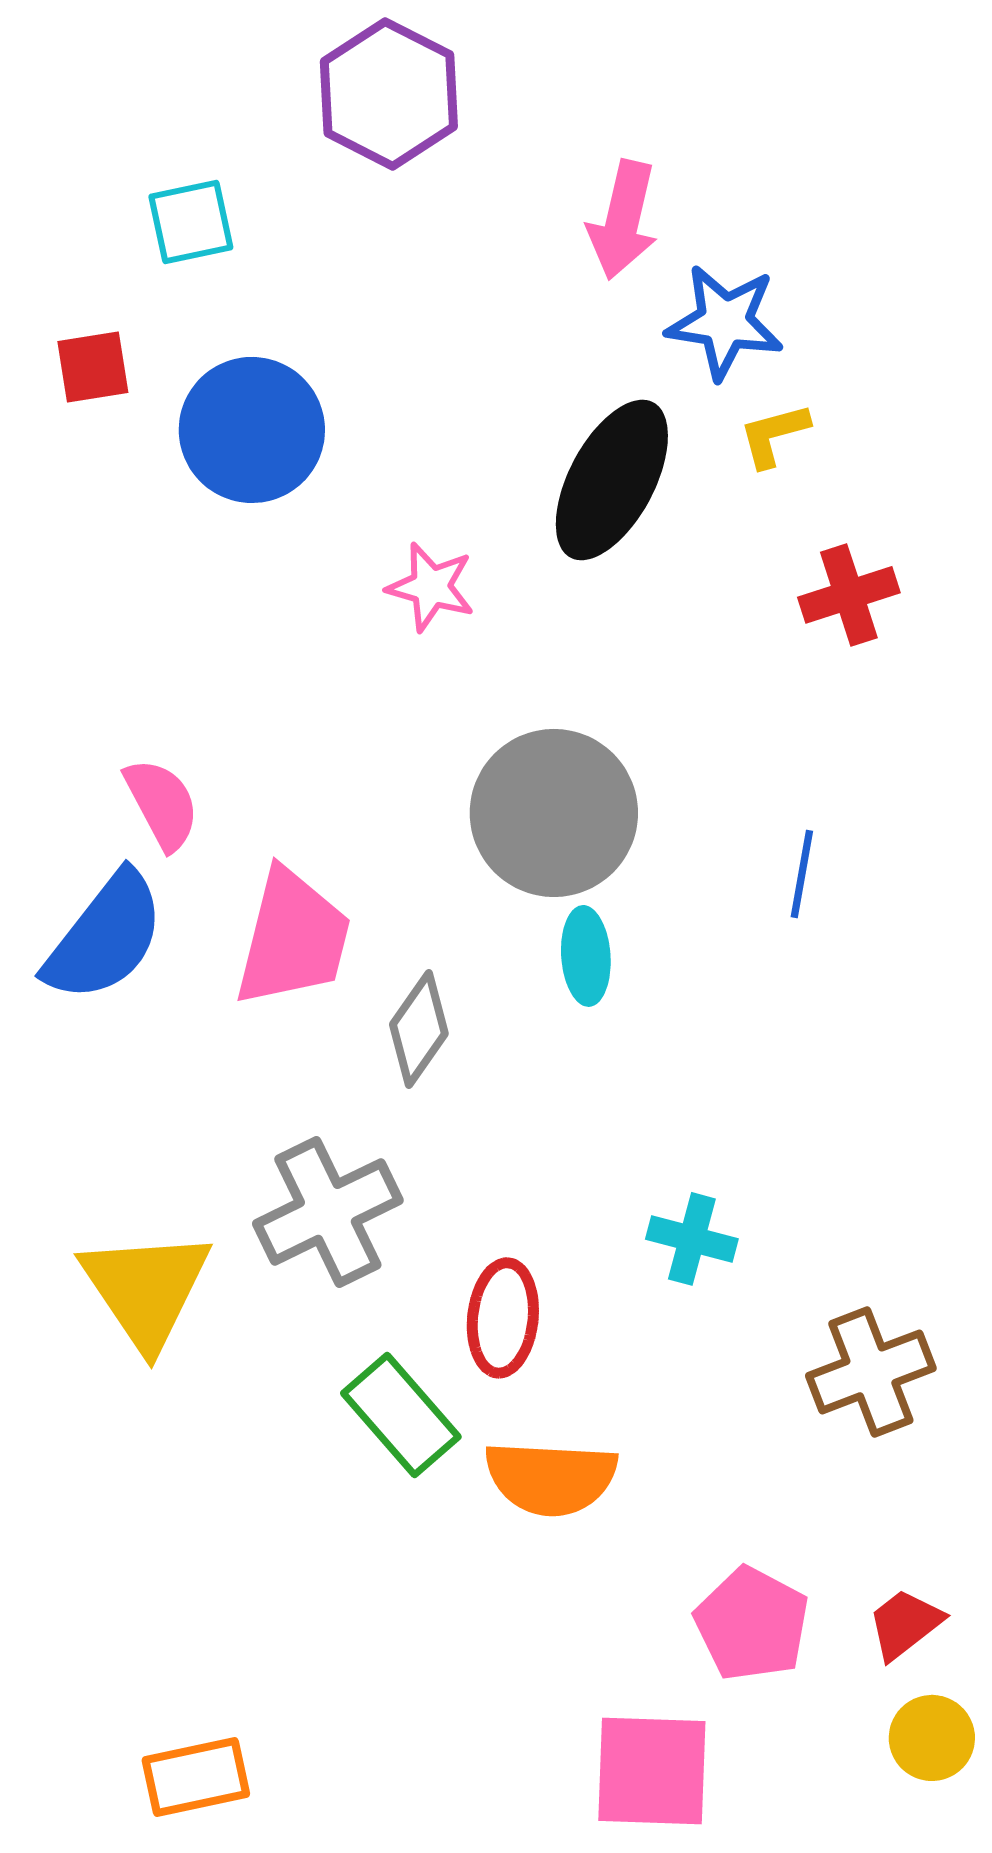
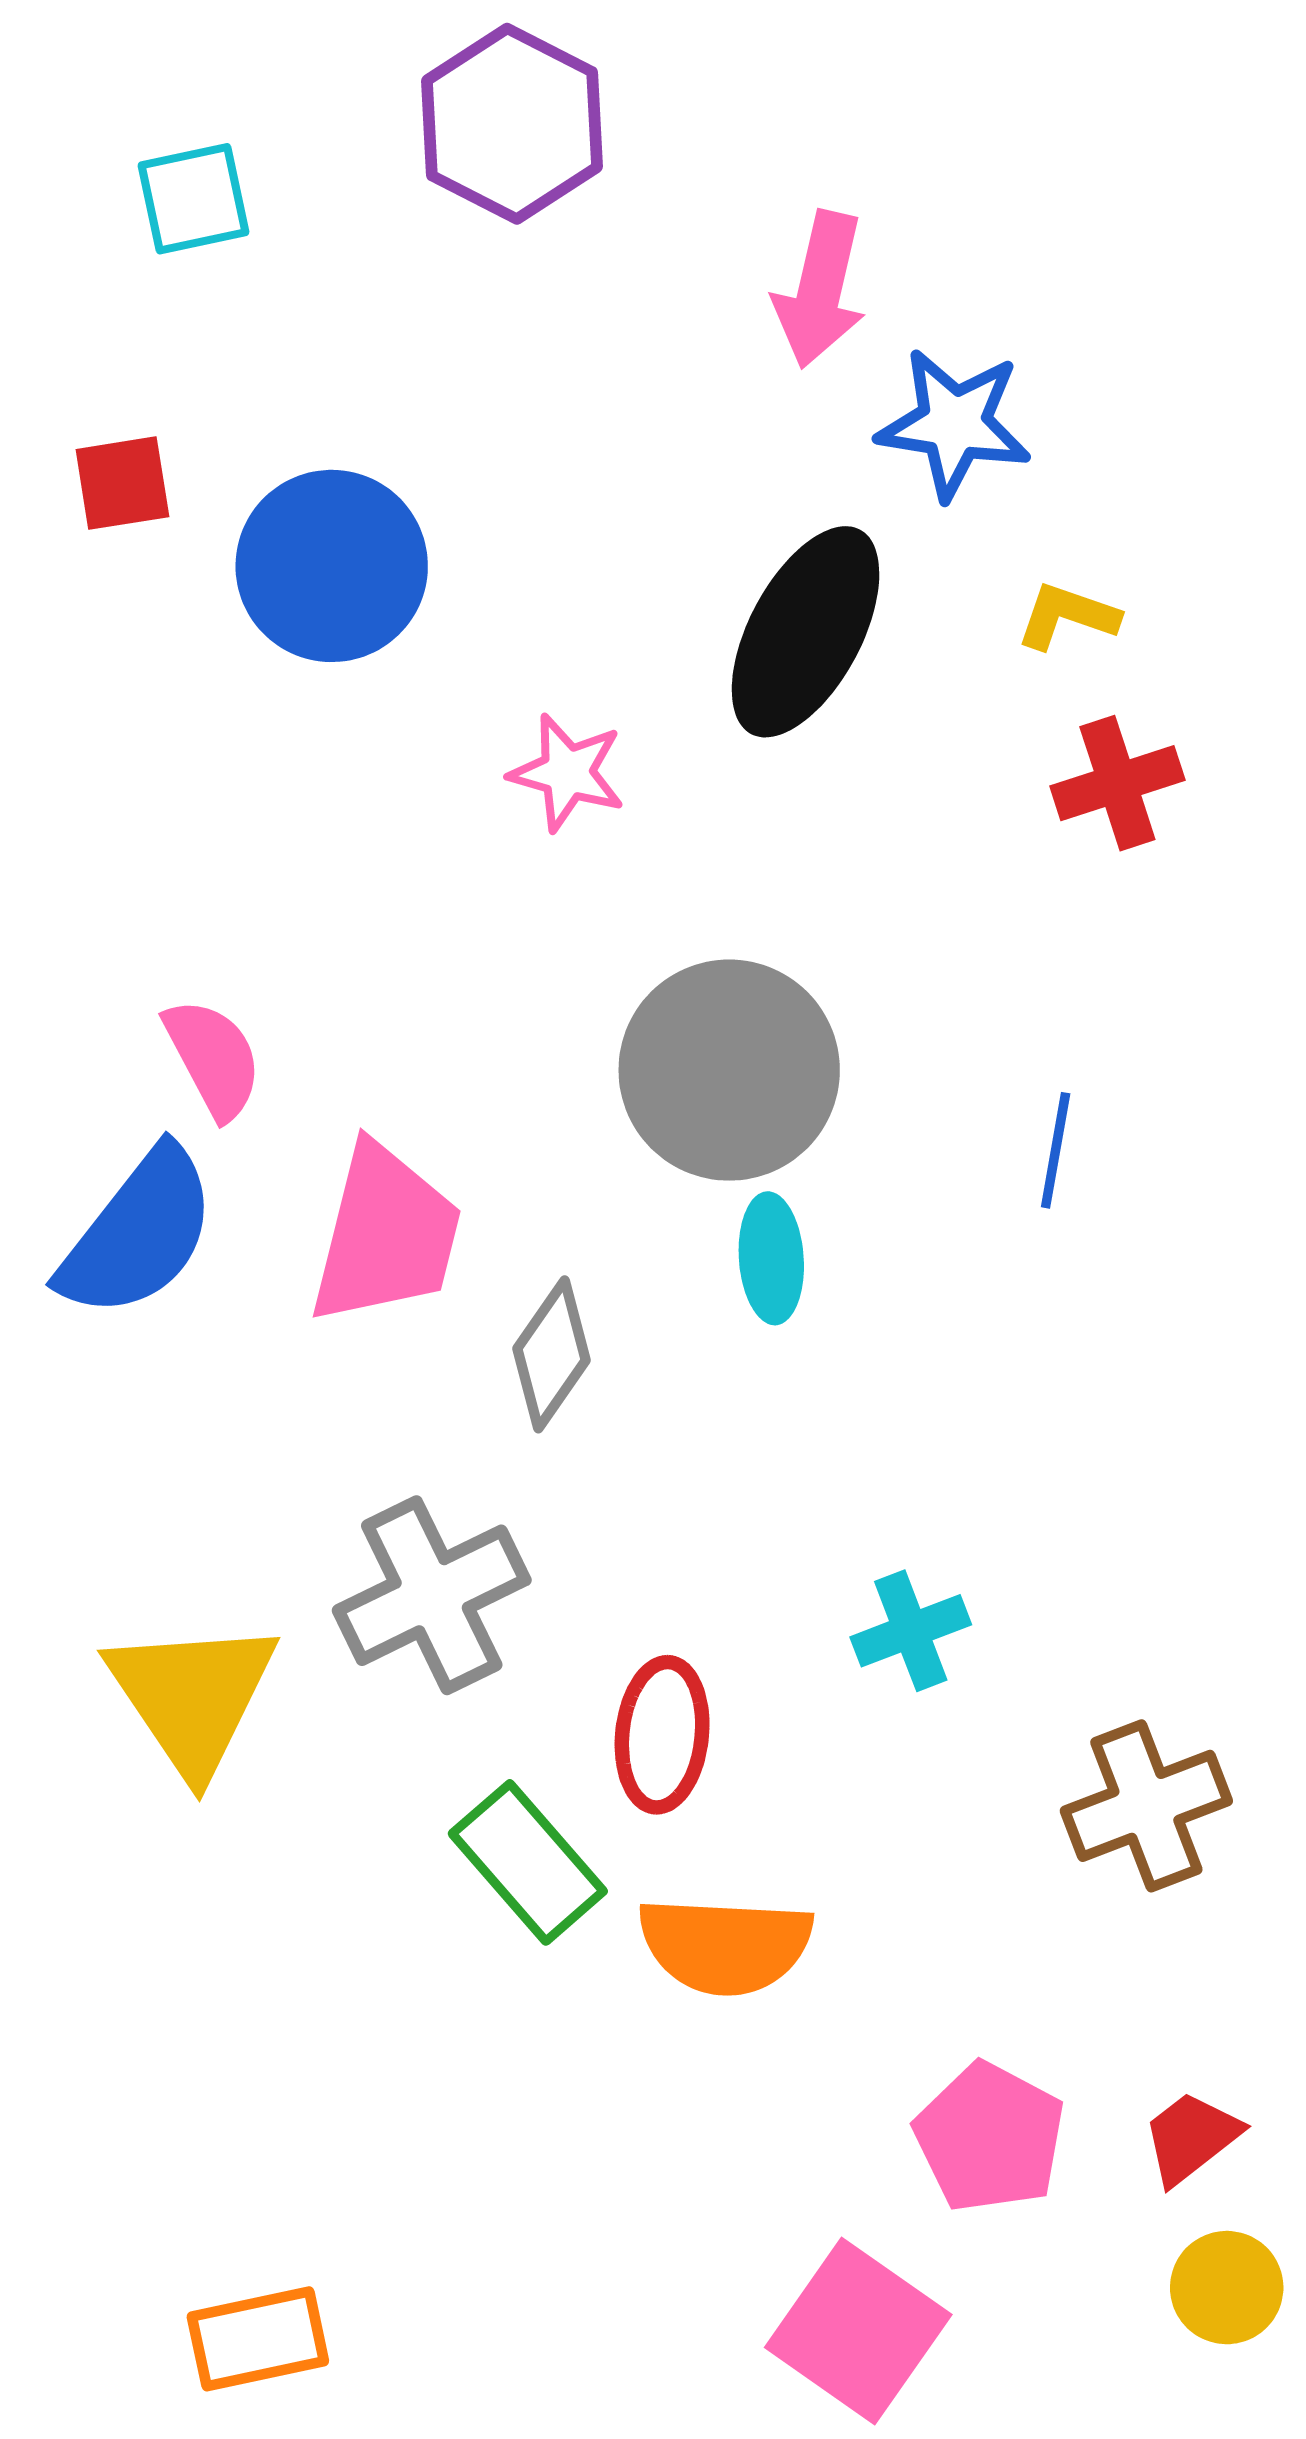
cyan square: (191, 222) -> (193, 199), moved
yellow L-shape: (774, 435) -> (1067, 616), moved, turned 34
cyan cross: (692, 1239) -> (911, 1631), turned -36
pink square: (652, 1771) -> (858, 2331), turned 33

